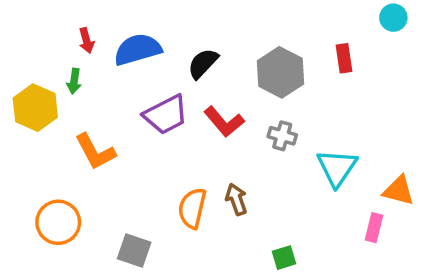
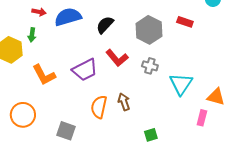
red arrow: (86, 41) -> (39, 12), turned -64
red rectangle: (344, 58) -> (185, 22), turned -63
purple trapezoid: (166, 115) -> (85, 70), moved

